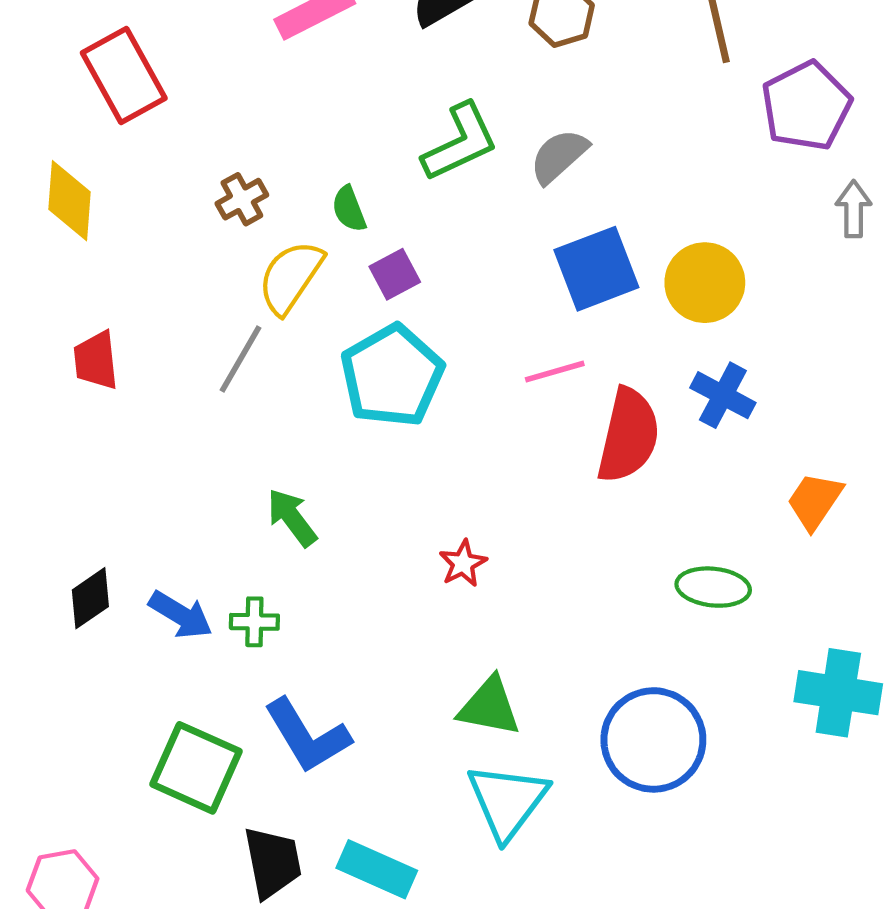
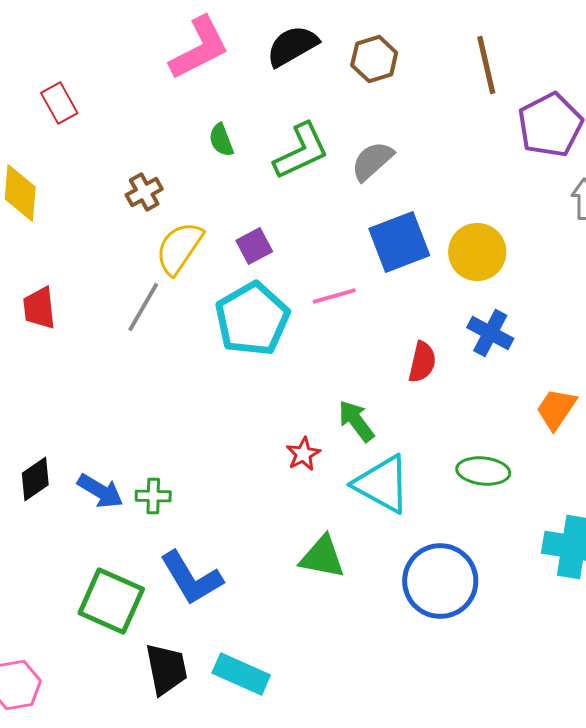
red rectangle: (124, 75) -> (59, 103), size x0.6
green semicircle: (349, 209) -> (221, 140), moved
pink line: (555, 372) -> (334, 296), moved
red semicircle: (628, 436) -> (422, 362), size x0.6
green arrow: (292, 518) -> (356, 421), moved
cyan triangle: (507, 801) -> (382, 484), moved, turned -38

